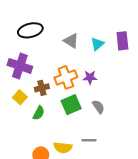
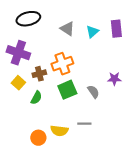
purple star: (90, 77) -> (114, 79), moved

